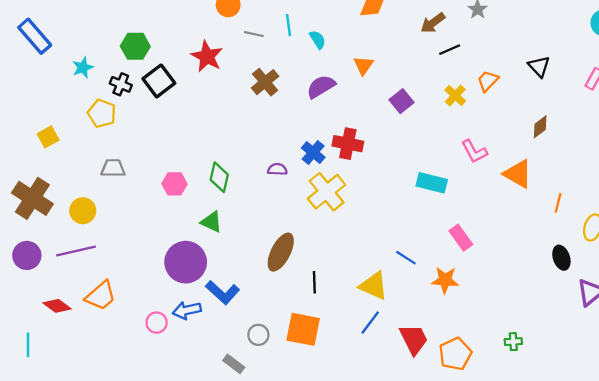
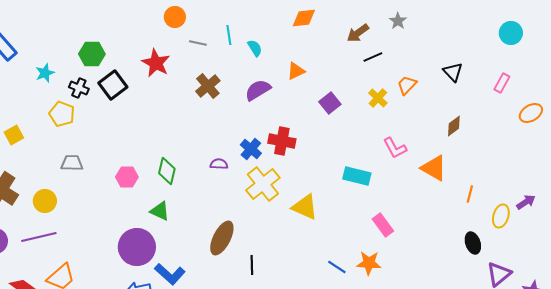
orange triangle: (363, 65) -> (296, 71), turned 30
blue line: (406, 258) -> (337, 267), moved
yellow triangle: (374, 286) -> (305, 207), moved

